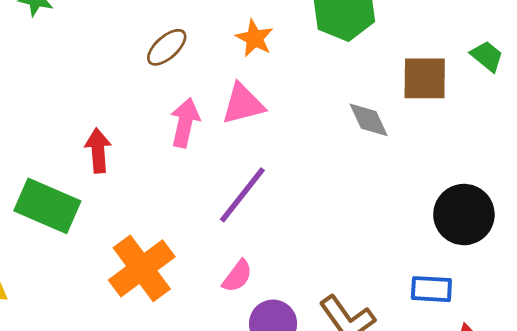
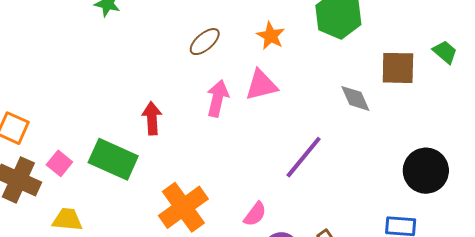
purple line: (242, 195) -> (304, 157), moved

